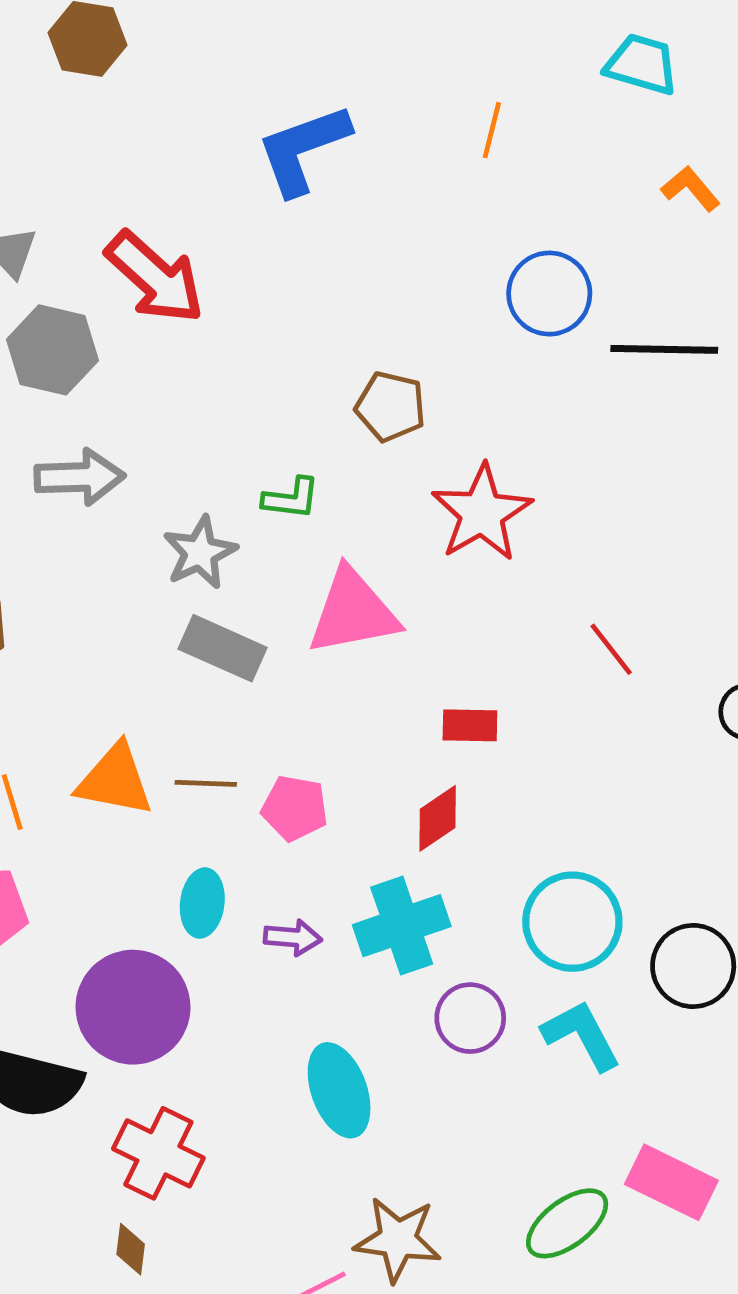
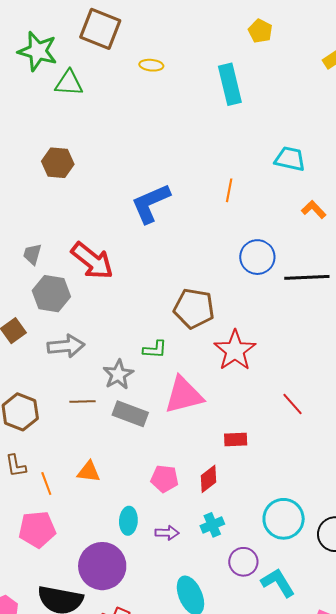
brown pentagon: (390, 406) -> (194, 308), size x1.4
orange triangle: (115, 780) -> (89, 472), size x0.7
brown line: (206, 783) -> (83, 402), moved
red diamond: (438, 818) -> (209, 479), moved
cyan cross: (402, 926) -> (212, 525), size x0.6
cyan L-shape: (581, 1035) -> (278, 583), moved

